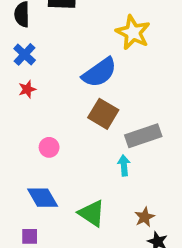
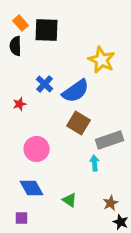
blue cross: (25, 54) -> (45, 84), moved
pink circle: (49, 147) -> (37, 149), size x1.6
green triangle: (92, 213) -> (70, 200), size x0.7

